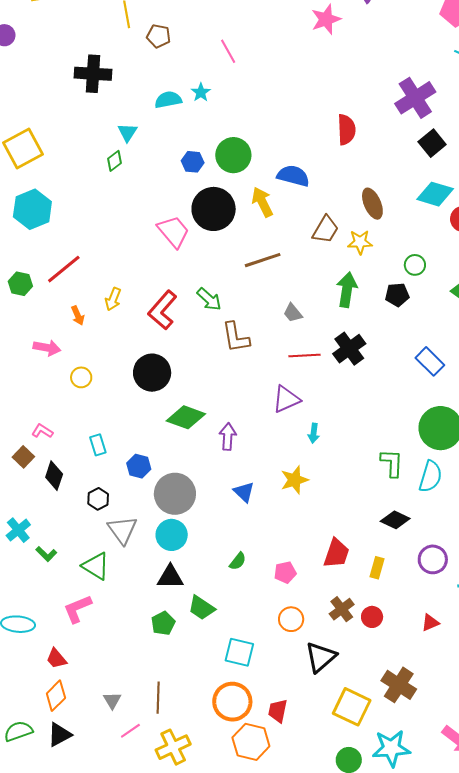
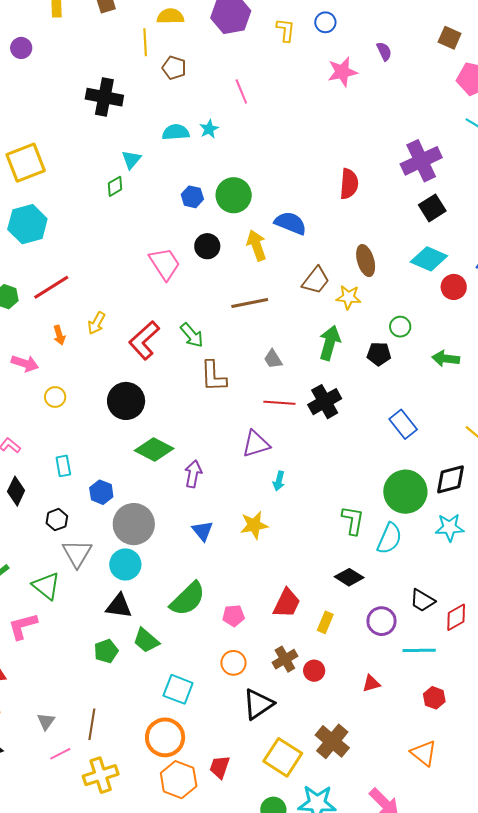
black circle: (214, 209) -> (207, 246), size x0.6
green semicircle: (238, 561) -> (188, 599), size x2.0
red trapezoid: (278, 711) -> (220, 767), moved

